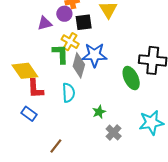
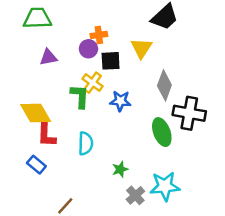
purple triangle: (45, 23) -> (48, 57), moved
blue star: (95, 55) -> (120, 101), size x0.7
gray diamond: (79, 65) -> (164, 85), moved
cyan star: (151, 123) -> (165, 186), moved

